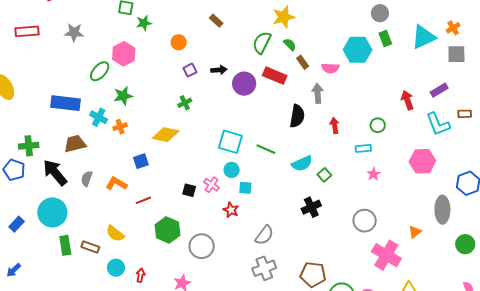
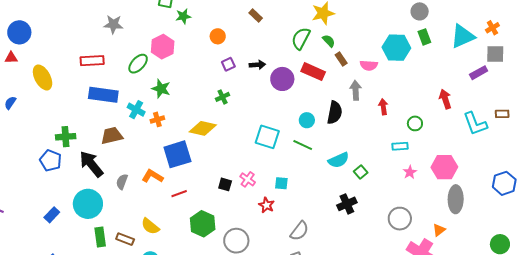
red rectangle: (27, 31) -> (92, 61), moved
purple rectangle: (439, 90) -> (479, 73), moved
green star: (123, 96) -> (161, 89), turned 30
red arrow: (335, 125) -> (383, 107), moved
blue square: (141, 161) -> (177, 154), size x1.8
pink hexagon: (422, 161) -> (444, 167), moved
cyan circle: (232, 170) -> (307, 120), moved
gray semicircle: (87, 179) -> (122, 182), moved
gray ellipse: (442, 210) -> (456, 199), moved
orange triangle: (415, 232) -> (439, 230), moved

